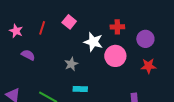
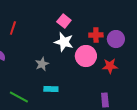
pink square: (69, 22) -> (64, 21), moved
red cross: (117, 27) -> (96, 35), moved
red star: (148, 66) -> (110, 66), moved

